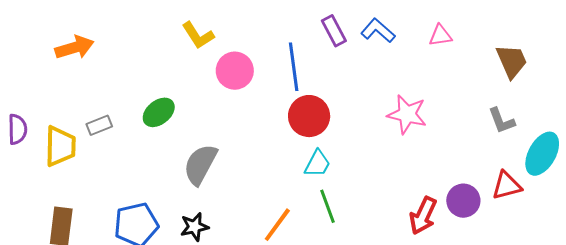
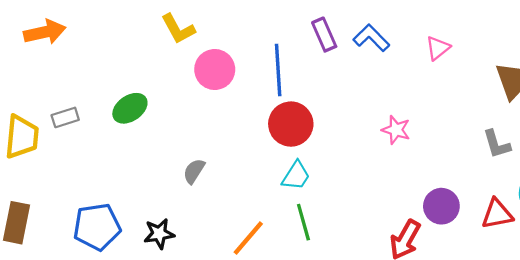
pink triangle: (440, 36) -> (438, 48), turned -35
pink star: (407, 114) -> (396, 130), size x0.7
gray semicircle: (200, 164) -> (194, 171), moved, size x0.6
purple circle: (463, 201) -> (441, 206), moved

